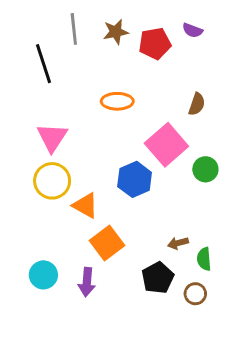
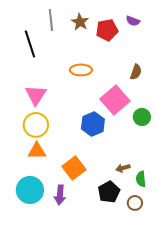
brown star: (116, 32) -> (80, 22), turned -30
orange triangle: (85, 205) -> (37, 151), moved, turned -30
cyan circle: (43, 275) -> (30, 190), size x1.4

